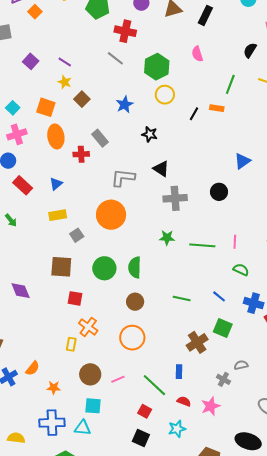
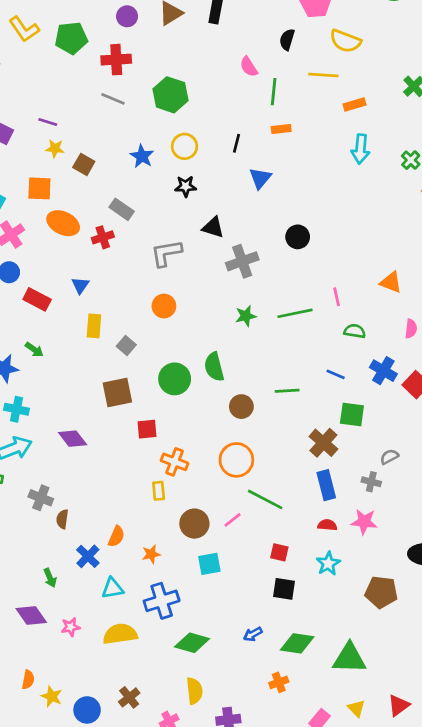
pink semicircle: (197, 54) -> (249, 67), moved
yellow circle: (165, 95) -> (185, 146), moved
orange rectangle: (217, 108) -> (281, 129), moved
orange ellipse: (56, 136) -> (63, 223), turned -40
blue triangle: (242, 161) -> (260, 178), moved
yellow rectangle: (58, 215) -> (94, 326), turned -60
orange circle: (111, 215) -> (164, 306), size x0.6
brown circle: (135, 302) -> (241, 407), moved
blue cross: (254, 303) -> (383, 371), turned 30
blue rectangle: (179, 372) -> (326, 485), moved, size x1.5
green line: (154, 385) -> (265, 499), moved
pink star: (211, 406) -> (364, 522), turned -30
cyan triangle: (83, 428) -> (112, 588), moved
yellow semicircle: (16, 438) -> (120, 634), size x1.4

